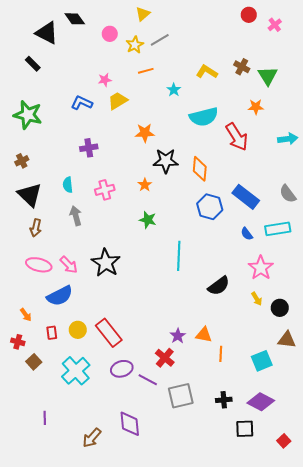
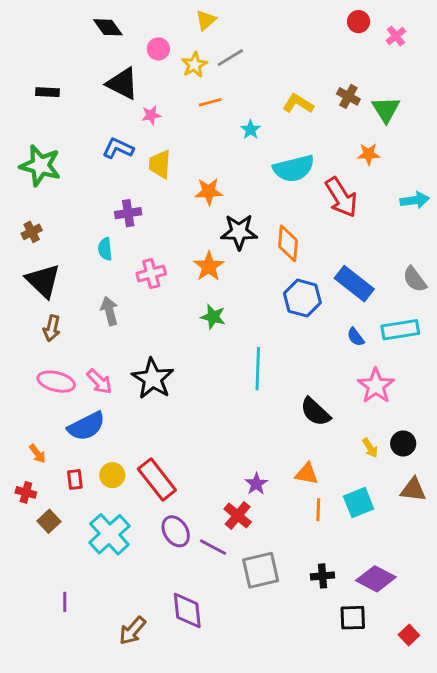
black triangle: (47, 33) -> (122, 84), moved
black rectangle: (33, 64) -> (48, 92), turned -42
yellow trapezoid: (118, 101) -> (160, 164), moved, turned -55
cyan semicircle: (68, 185) -> (105, 249), moved
orange star: (145, 185) -> (209, 266), size x1.5
black semicircle: (219, 286) -> (315, 412), turned 80
yellow arrow: (257, 299) -> (370, 448), moved
orange triangle: (204, 335) -> (307, 474), moved
cyan square: (262, 361) -> (359, 503), moved
purple ellipse: (122, 369) -> (176, 531), turned 75

